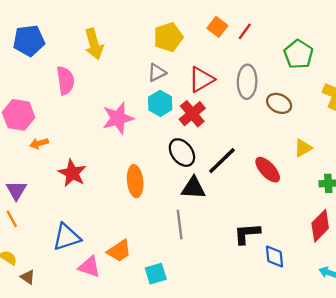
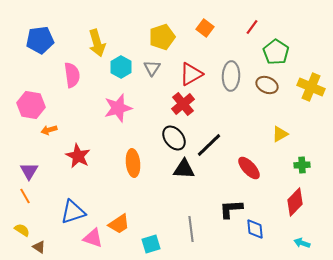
red line: (245, 31) -> (252, 27), moved
gray triangle: (157, 73) -> (152, 68), turned -30
cyan hexagon: (160, 103) -> (121, 67), moved
brown ellipse: (279, 103) -> (267, 85), moved
red ellipse: (268, 170) -> (249, 168), moved
gray line: (180, 225) -> (191, 229), moved

